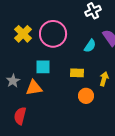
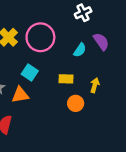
cyan square: (43, 67) -> (30, 72), turned 35

